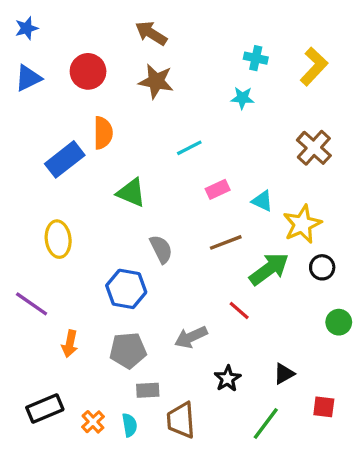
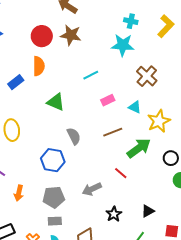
red circle: (88, 71) -> (42, 36), moved
cyan star: (242, 98) -> (123, 45), size x1.6
brown cross: (314, 148) -> (147, 76), moved
blue rectangle: (65, 159) -> (16, 82), size x0.7
black circle: (322, 267) -> (171, 158), moved
gray rectangle: (148, 390) -> (55, 221), moved

